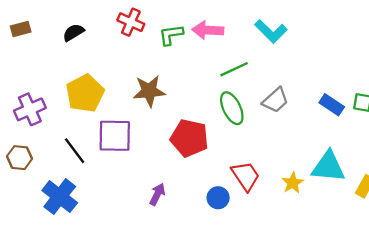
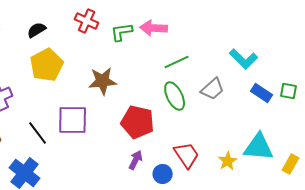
cyan L-shape: (271, 31) -> (244, 59), moved
yellow pentagon: (85, 93) -> (47, 65), moved
purple arrow: (157, 194) -> (136, 160), moved

